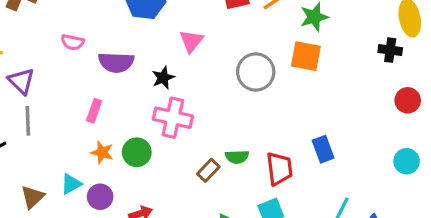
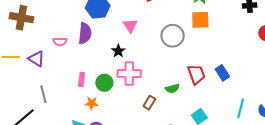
purple semicircle: (116, 62) -> (85, 33), moved, turned -75
purple triangle: (21, 81) -> (36, 59), moved
green circle: (137, 152) -> (104, 83), moved
red trapezoid: (279, 169) -> (196, 74), moved
brown rectangle: (208, 170) -> (149, 103), moved

